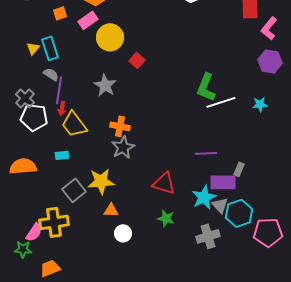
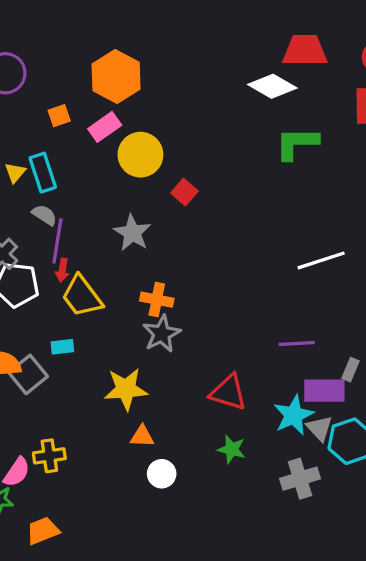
green L-shape: (206, 87) -> (297, 143), moved, turned 68
gray square: (74, 190) -> (28, 374), moved
yellow cross: (54, 222) -> (49, 456), size x0.7

